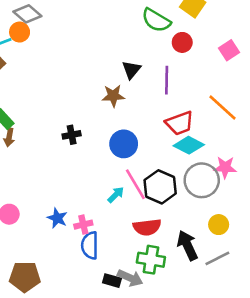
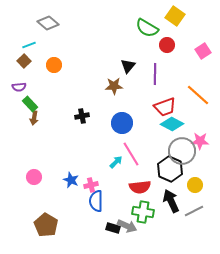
orange circle: (20, 32) -> (54, 65), moved
black hexagon: (160, 187) -> (170, 169), moved
brown pentagon: (25, 277) -> (46, 225), turned 30

